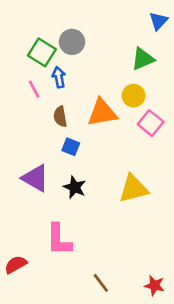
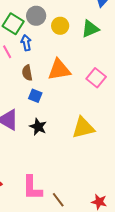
yellow circle: (134, 96) -> (60, 26), moved
pink L-shape: (59, 240) -> (32, 188), moved

